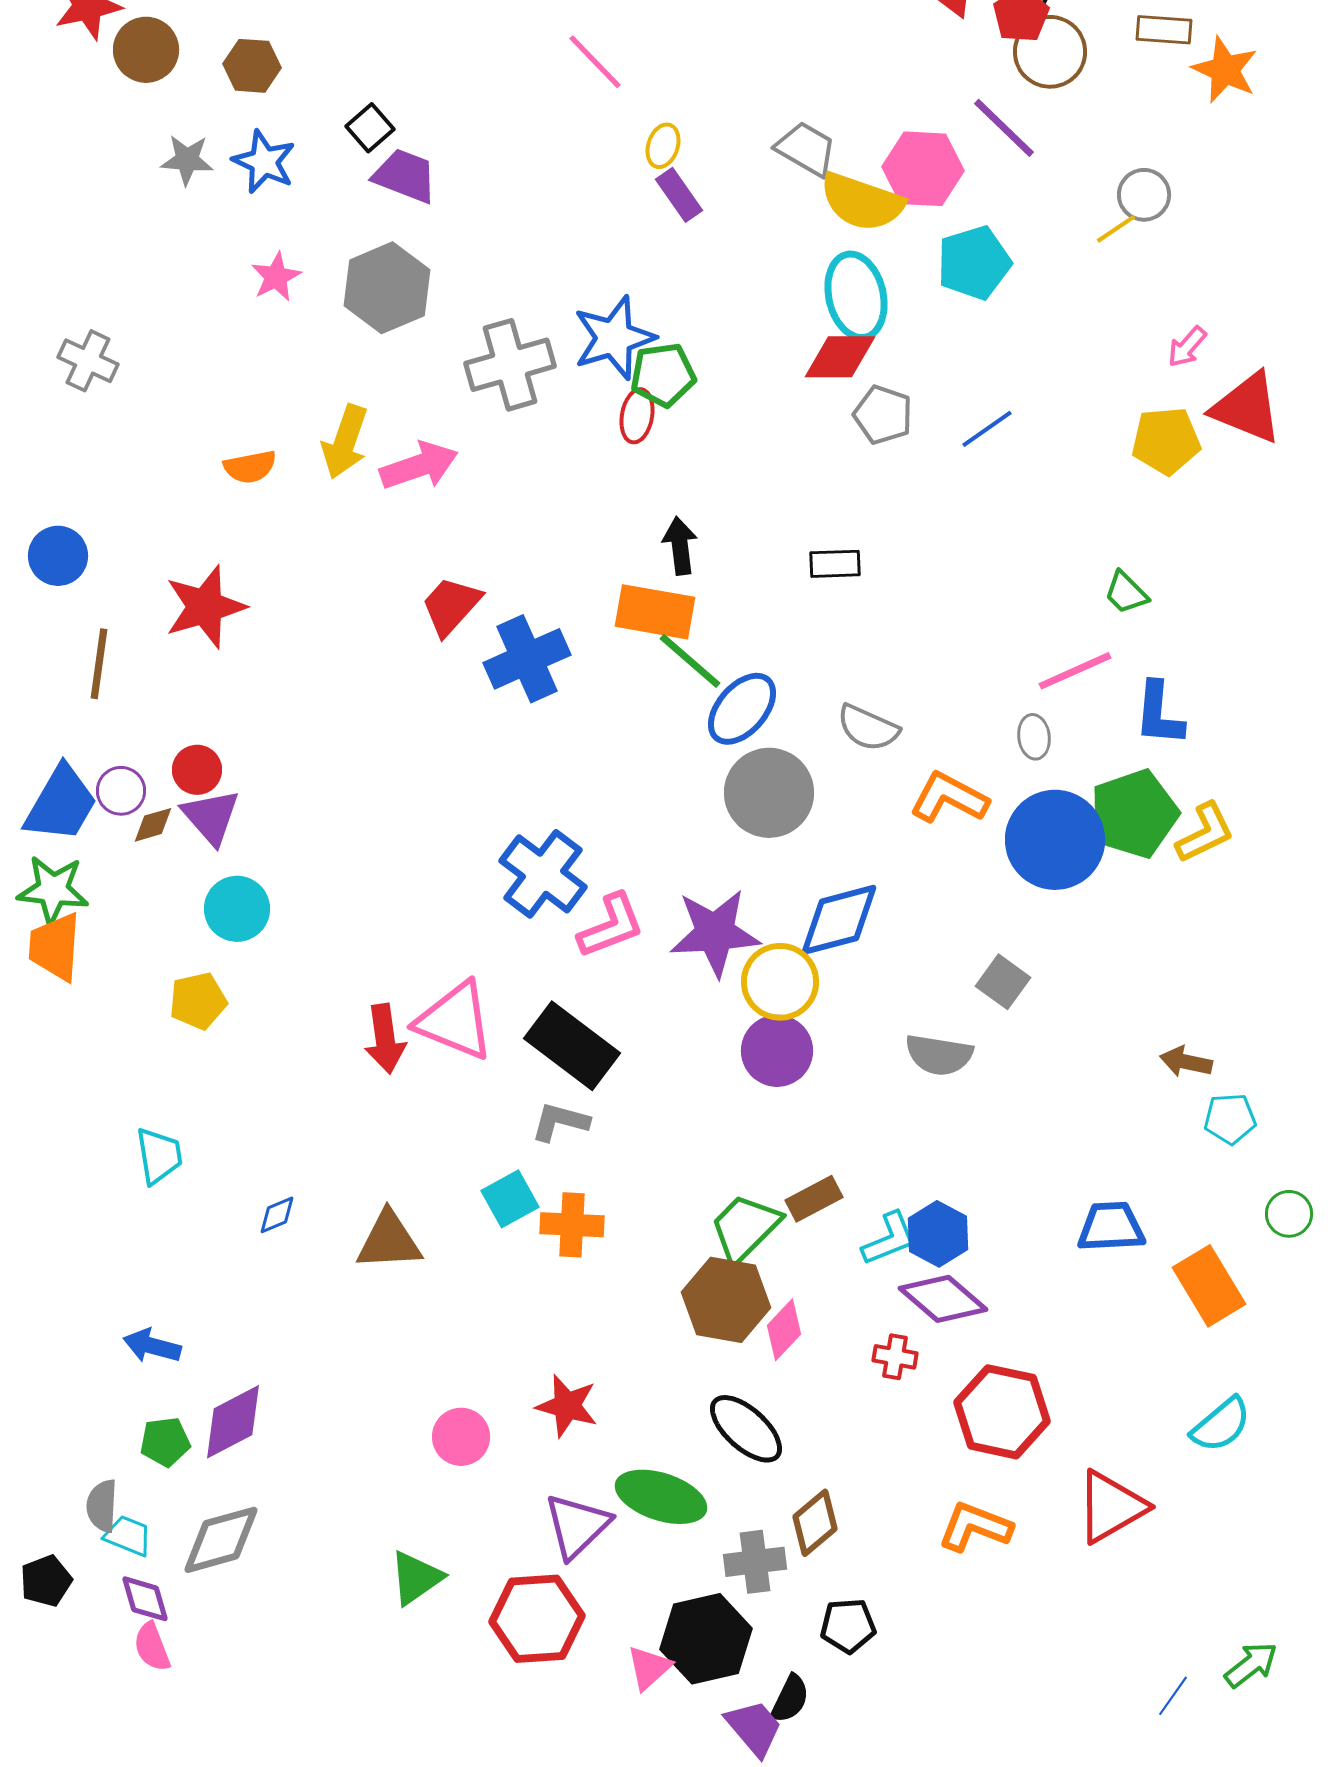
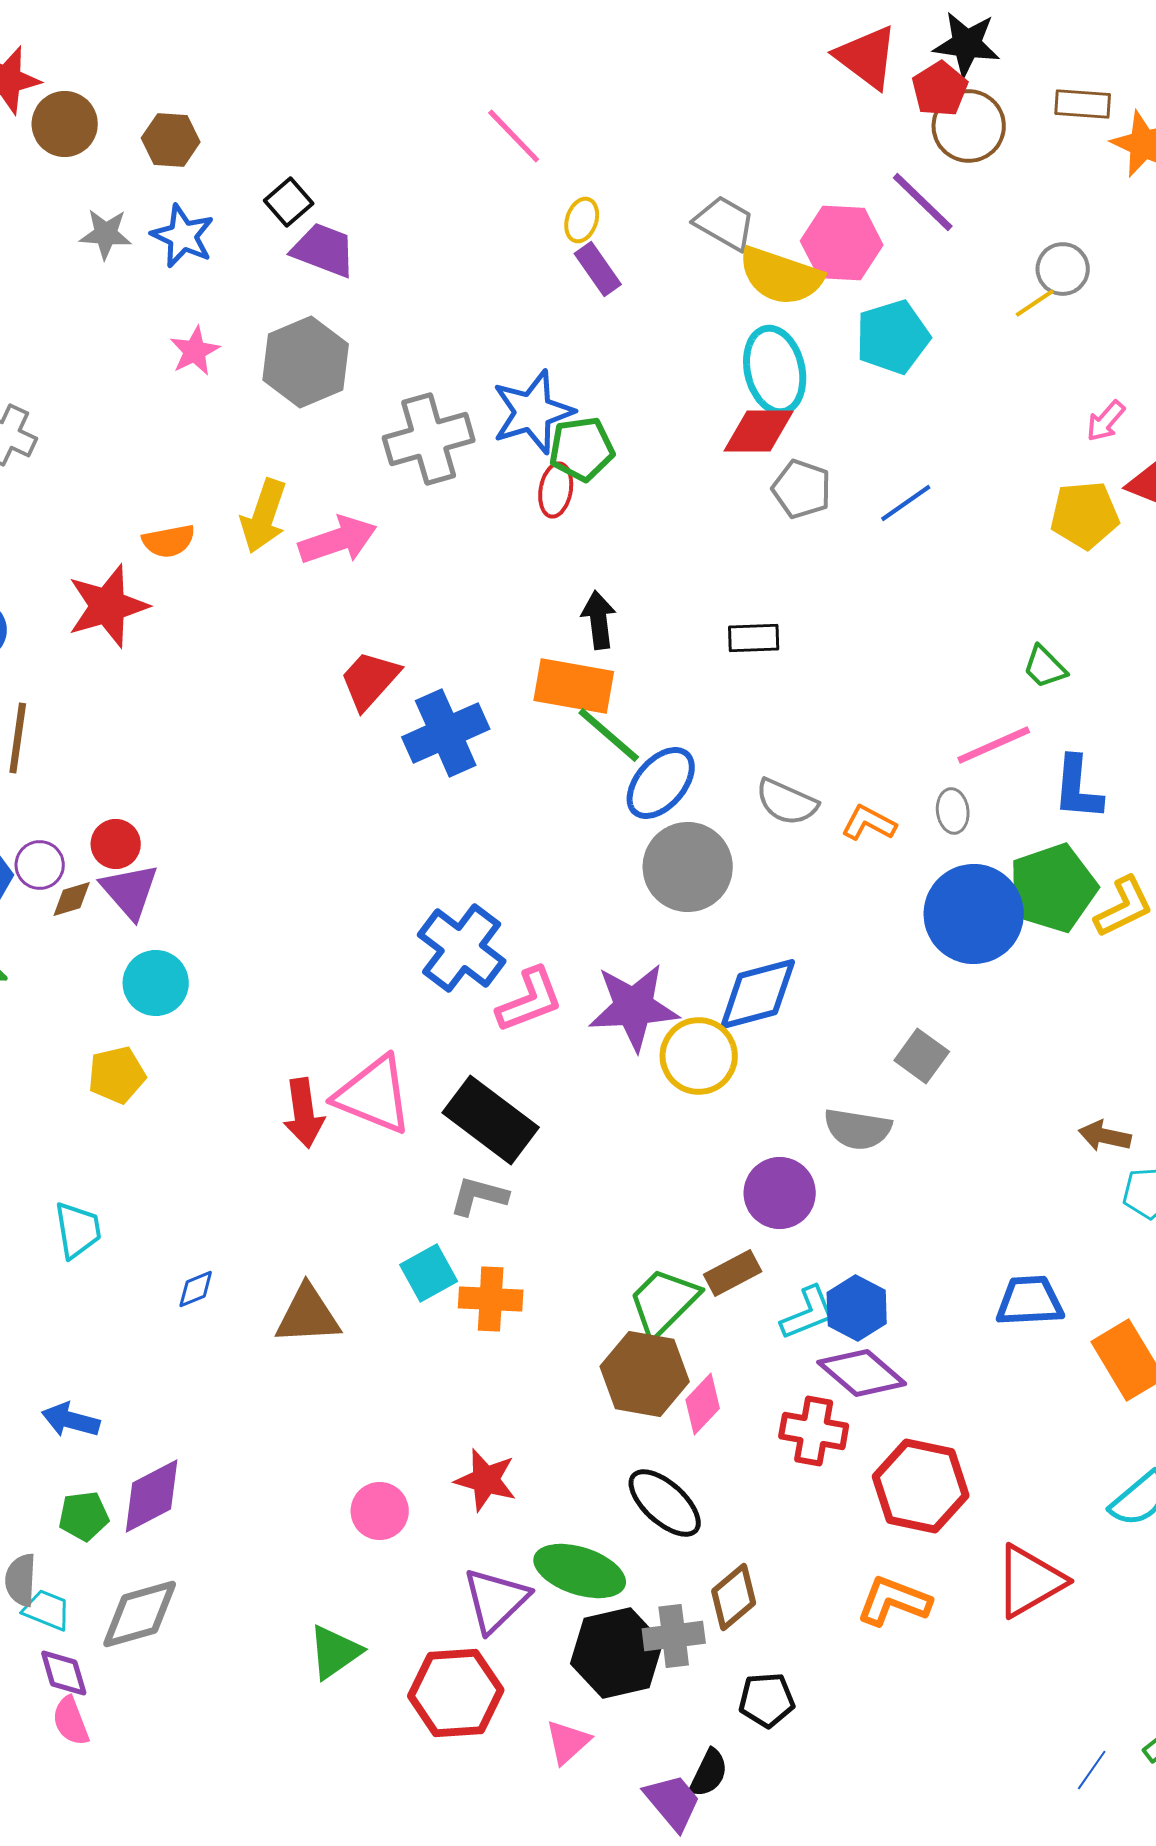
red star: (205, 607) -> (108, 606), moved
orange L-shape: (949, 798) -> (869, 823), moved, size x0.7
purple circle: (777, 1051) -> (780, 1193), moved
red cross: (895, 1357) -> (814, 1431), size x1.5
black hexagon: (706, 1639) -> (617, 1653), moved

